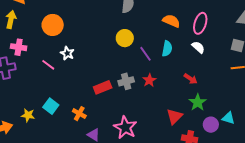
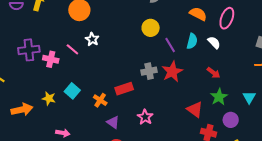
pink cross: (19, 47) -> (51, 59), moved
white semicircle: (198, 47) -> (214, 43), moved
red star: (149, 80) -> (172, 72), size x1.5
red rectangle: (103, 87) -> (124, 89), moved
red triangle: (174, 116) -> (195, 109), turned -42
cyan triangle: (228, 118) -> (249, 97), moved, turned 40
pink star: (125, 127) -> (145, 117), size x0.7

